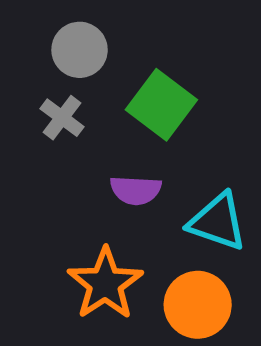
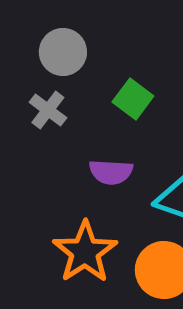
green square: (161, 105) -> (133, 99), size x0.7

